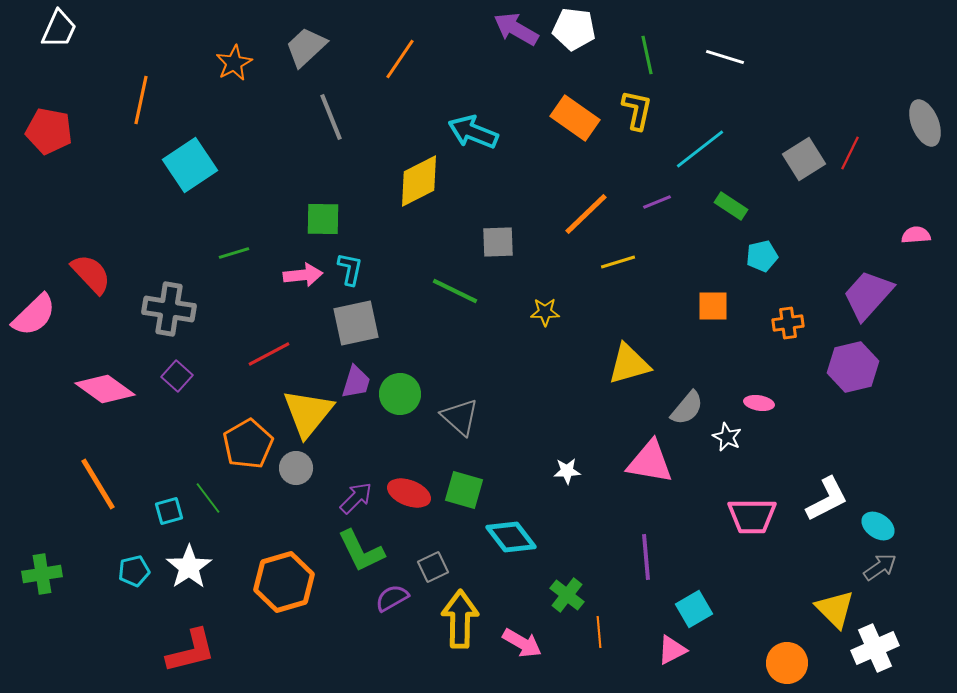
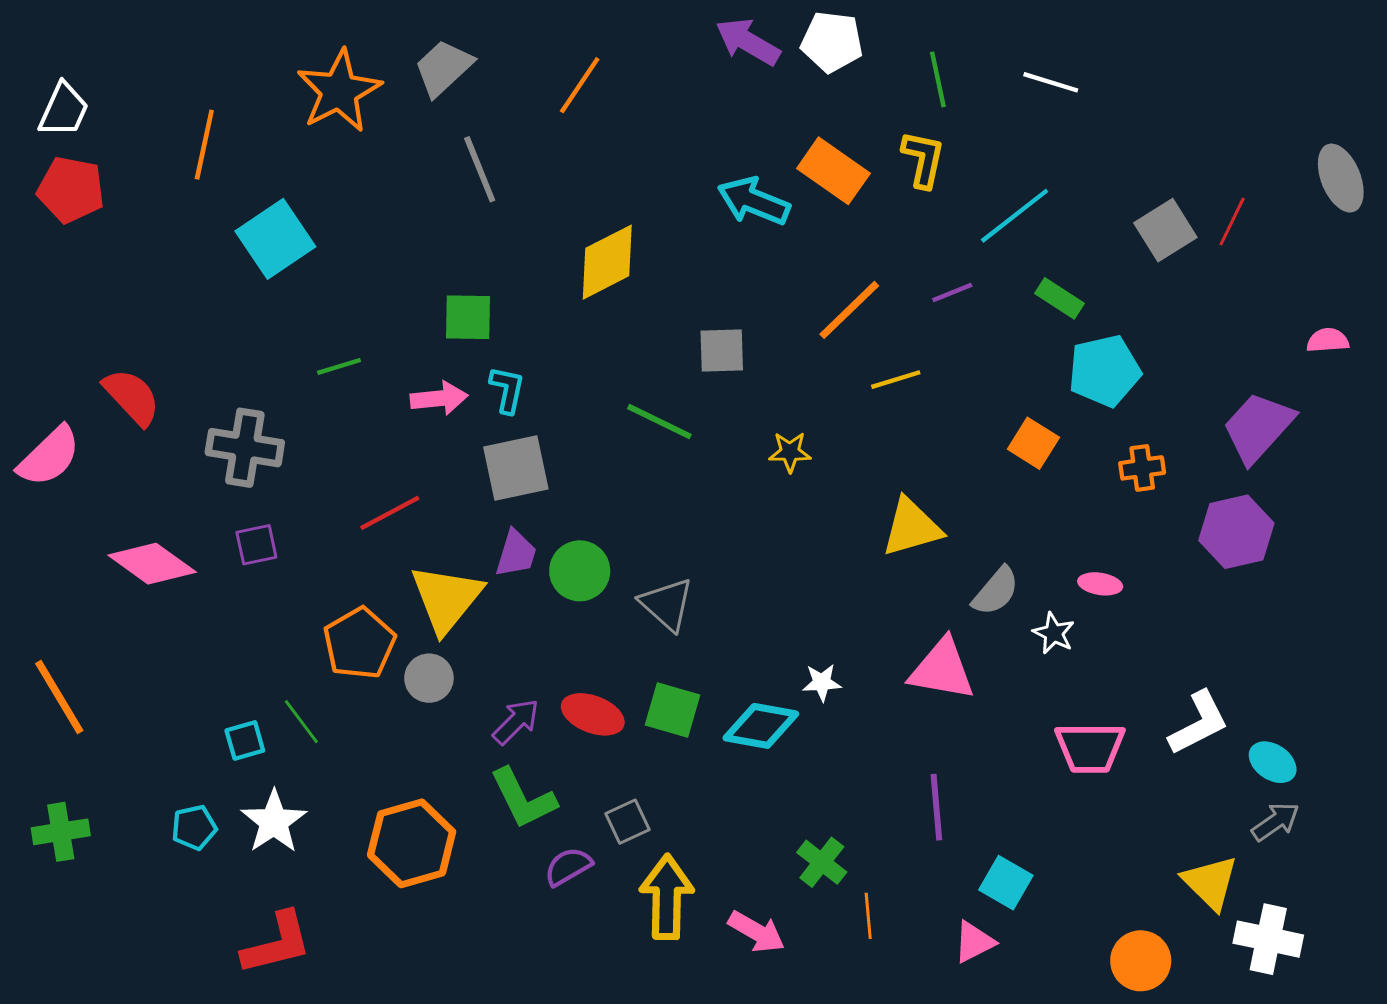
white trapezoid: (59, 29) -> (64, 110), moved
orange star: (234, 63) -> (339, 91), size x1.6
cyan arrow: (473, 132) -> (754, 201), moved
cyan pentagon: (762, 256) -> (1104, 371), size x1.6
orange square: (713, 306) -> (1033, 443), turned 32
purple square: (177, 376) -> (256, 545), turned 36
orange line: (98, 484) -> (59, 697), moved
cyan diamond: (511, 537) -> (761, 726), moved, turned -42
cyan square: (694, 609) -> (1006, 883), turned -30
white cross: (875, 648) -> (1268, 939), turned 36

